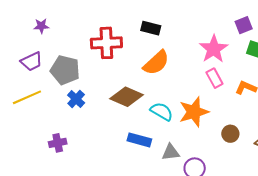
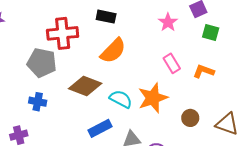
pink star: (214, 49) -> (168, 22), moved, size x0.7
gray pentagon: (65, 70) -> (42, 63), moved
blue cross: (76, 99) -> (38, 102), moved, turned -30
blue rectangle: (139, 140) -> (100, 128), turned -40

